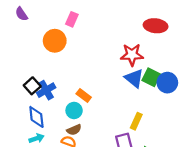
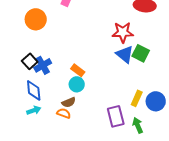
orange circle: (55, 41) -> (36, 19), moved
blue circle: (167, 83) -> (156, 101), moved
cyan circle: (74, 110) -> (77, 84), moved
yellow rectangle: (136, 121) -> (137, 98), moved

